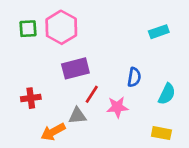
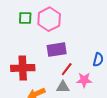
red cross: (31, 98) -> (23, 68), size x1.6
gray triangle: (77, 116) -> (63, 87), moved

